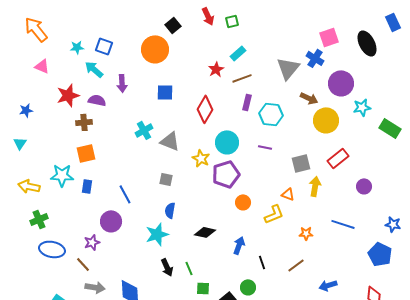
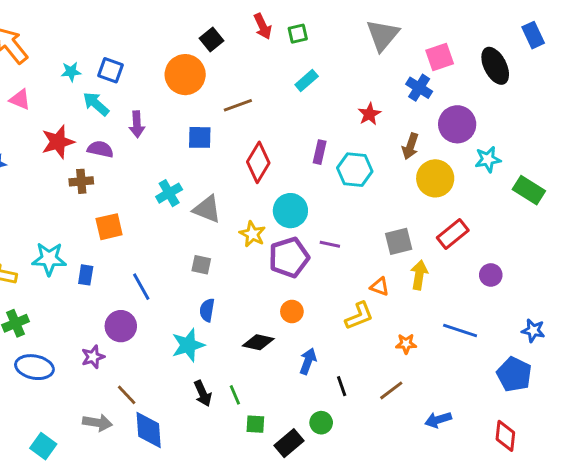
gray triangle: (288, 68) -> (383, 35), moved
red star: (216, 69) -> (369, 114), moved
brown line: (242, 78) -> (238, 105), moved
brown arrow: (309, 98) -> (410, 146), turned 84
purple line: (265, 147) -> (330, 244), moved
orange square: (86, 153) -> (109, 227), moved
orange circle: (243, 202) -> (292, 312), moved
brown line: (83, 264) -> (127, 395), moved

